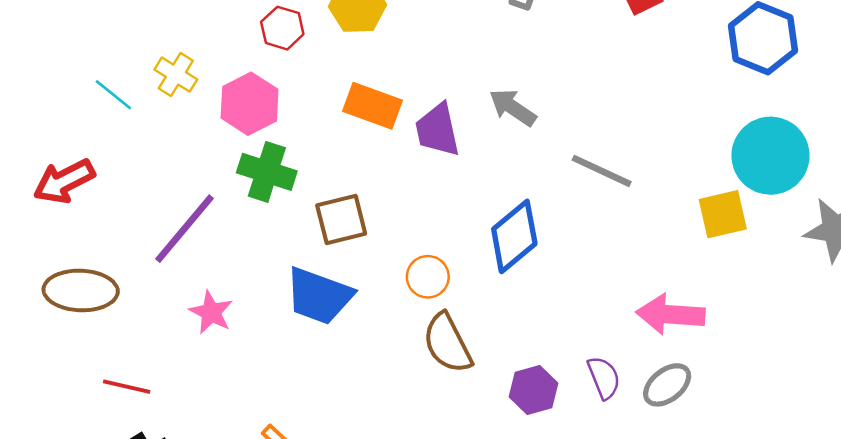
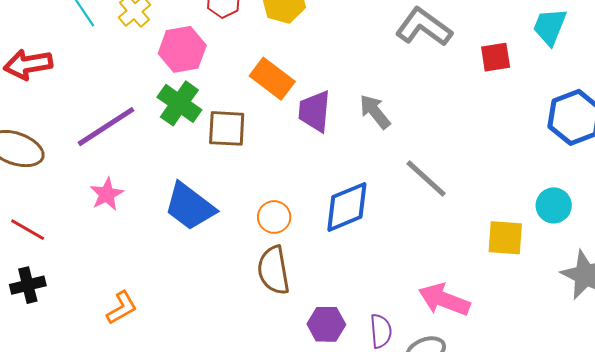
cyan circle: (770, 156) -> (554, 205), size x0.6
brown square: (341, 219) -> (227, 128), moved

